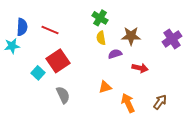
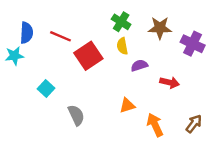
brown star: (131, 36) -> (160, 28), moved
purple cross: (172, 39) -> (193, 44), moved, turned -30
red square: (58, 61) -> (88, 56), moved

